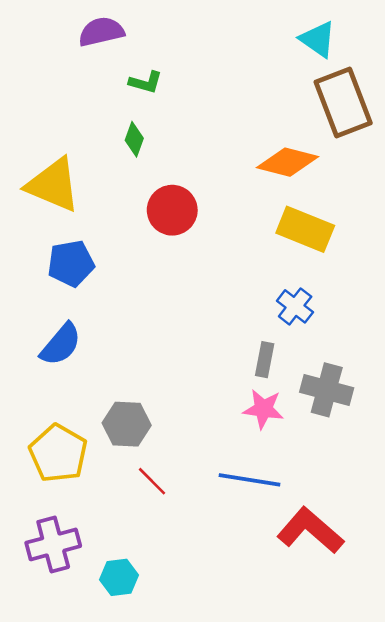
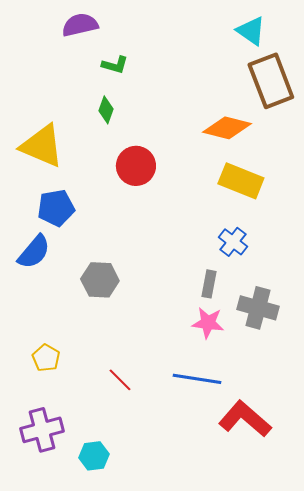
blue semicircle: (61, 344) -> (34, 252), moved
gray hexagon: (127, 424) -> (100, 280), moved
yellow pentagon: (58, 453) -> (46, 358), size x0.6

